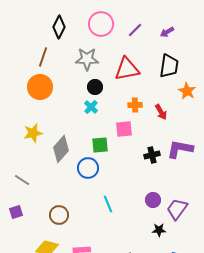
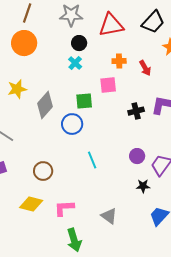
black trapezoid: (169, 66) -> (153, 22), turned 35

